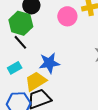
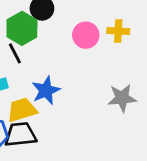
blue star: (49, 63) -> (46, 90), turned -30

